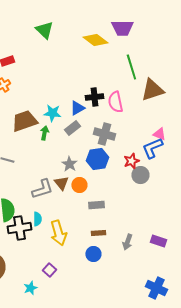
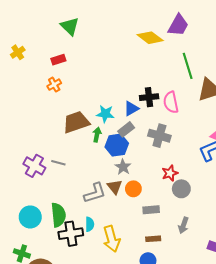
purple trapezoid: (122, 28) -> (178, 25), turned -60
green triangle: (44, 30) -> (70, 26), moved
blue hexagon: (97, 159) -> (117, 145), moved
red star: (131, 161) -> (170, 173), moved
gray circle: (140, 175) -> (181, 189), moved
gray arrow: (127, 242) -> (183, 225), moved

